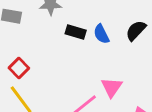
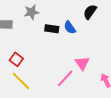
black semicircle: (136, 31) -> (90, 12), moved

